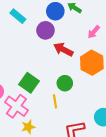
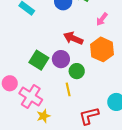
purple circle: (45, 30) -> (61, 59), moved
green square: (29, 83) -> (39, 60), moved

